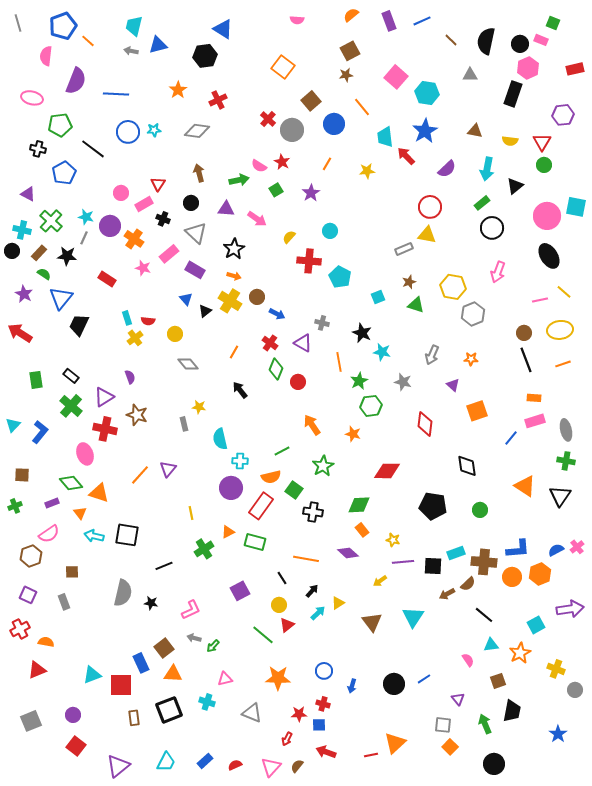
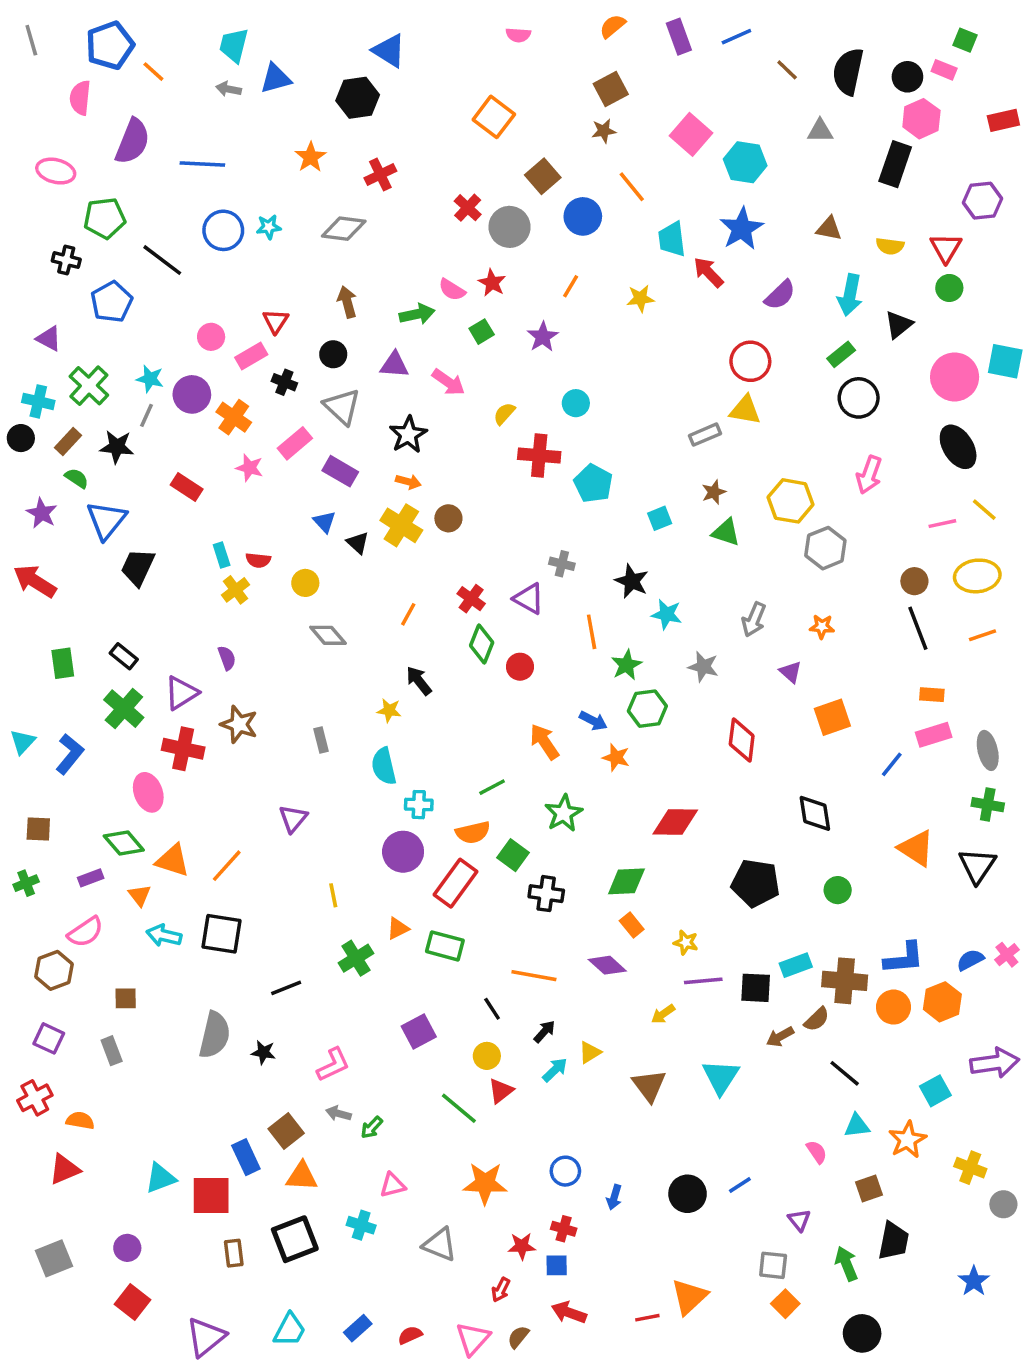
black triangle: (205, 311) -> (358, 543), turned -40
blue arrow: (277, 314) -> (593, 721), moved
yellow star: (199, 407) -> (389, 710), moved
orange line: (140, 475) -> (227, 866), moved

